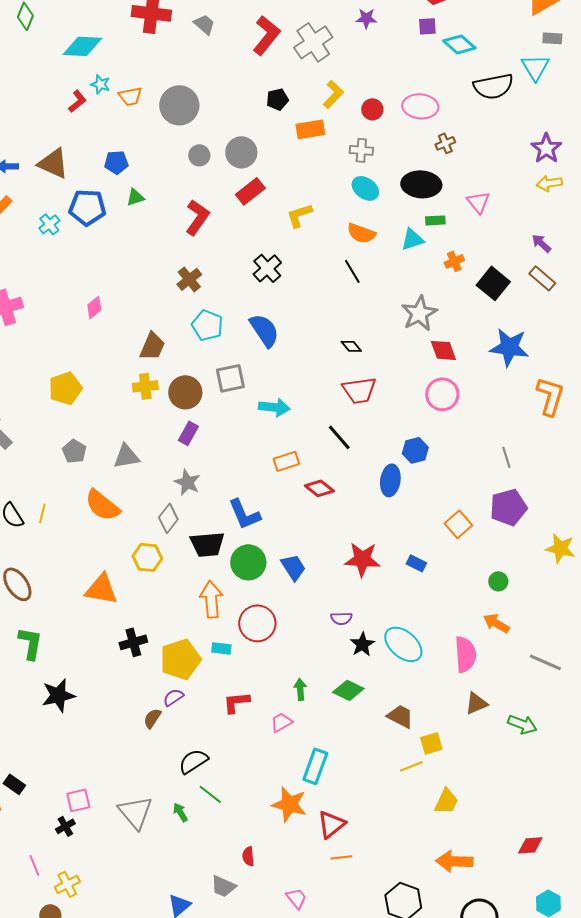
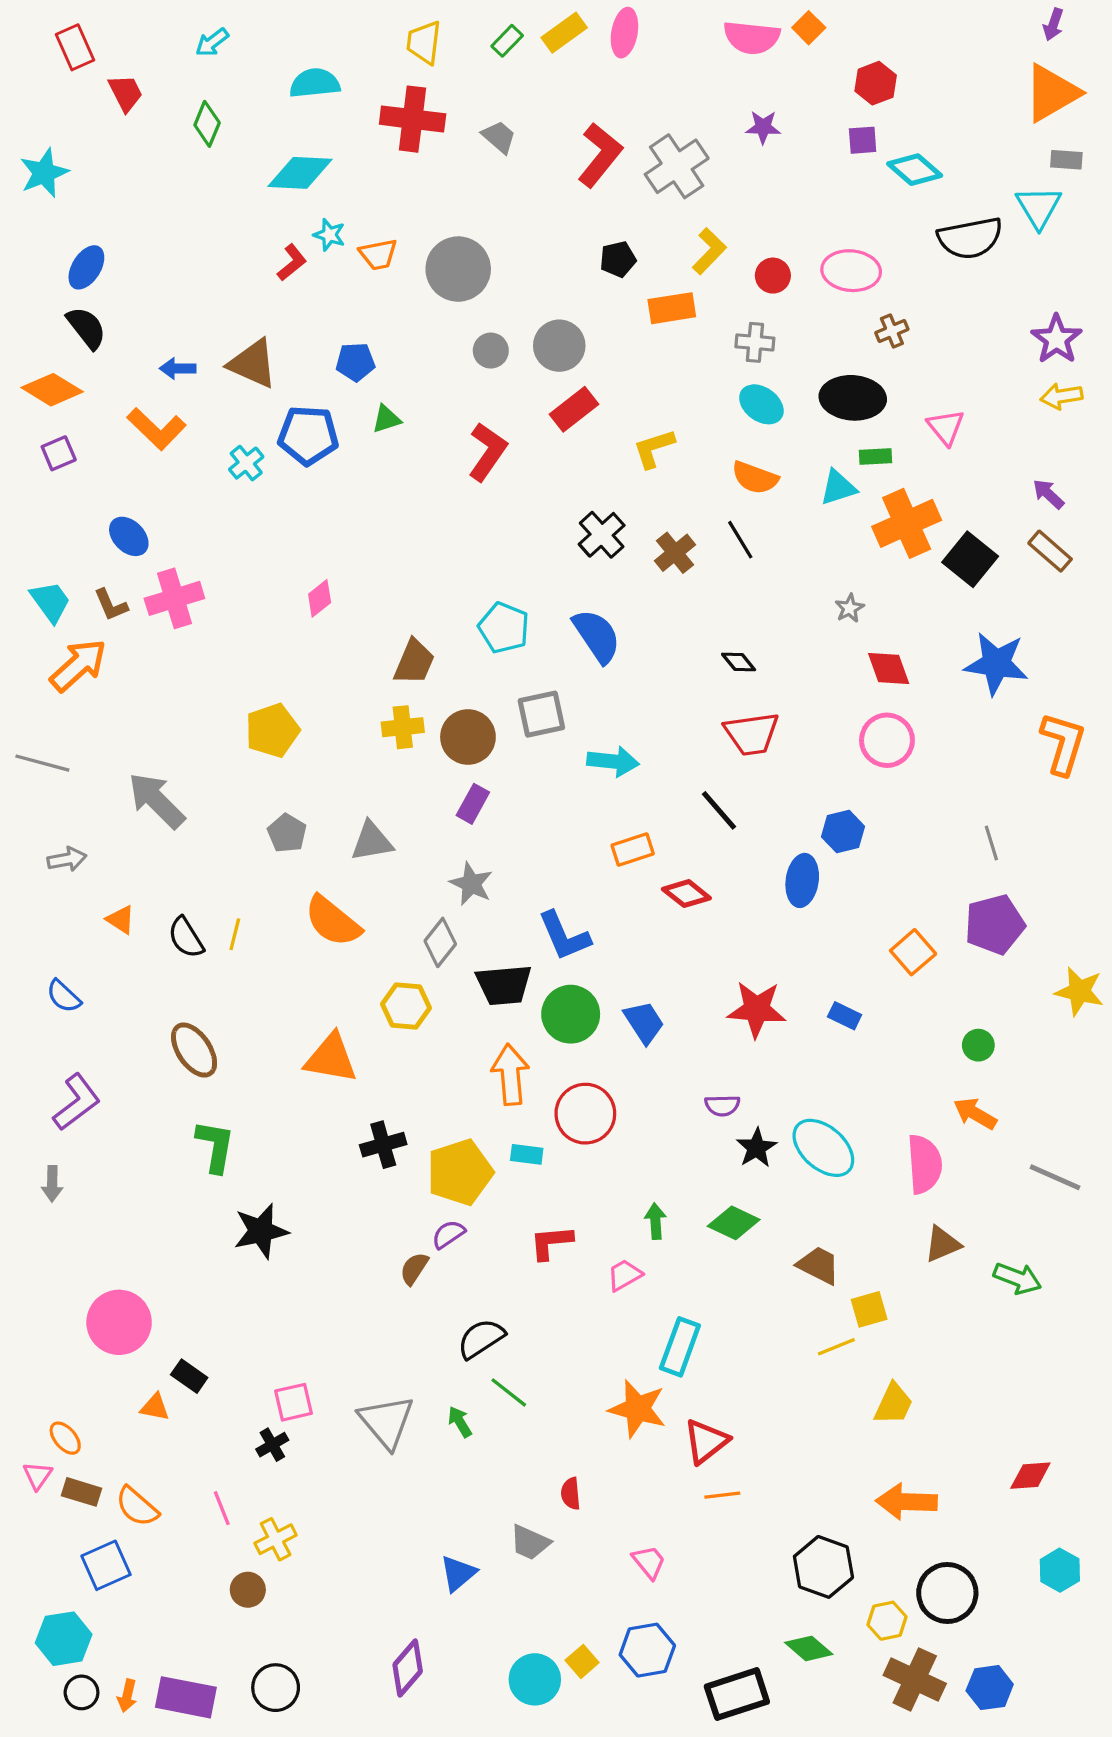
orange cross: (454, 261) -> (907, 523), size x2.0
brown cross: (189, 279) -> (675, 553), moved
gray star: (419, 313) -> (849, 608), size x0.5

